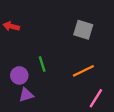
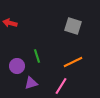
purple triangle: (26, 95) -> (31, 83), moved
pink line: (96, 98) -> (61, 86), moved

